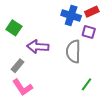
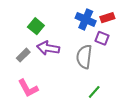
green square: (14, 28) -> (36, 26), moved
gray rectangle: (17, 66) -> (23, 55), moved

